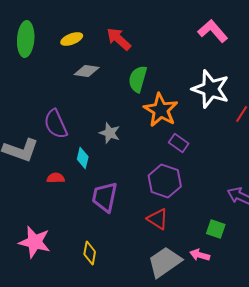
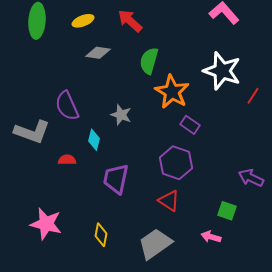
gray trapezoid: (165, 262) -> (155, 244), moved

